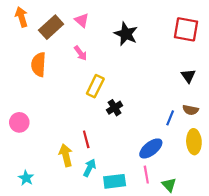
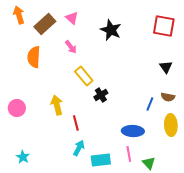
yellow rectangle: (95, 86) -> (84, 76), turned -66
blue ellipse: (151, 148) -> (133, 131), turned 40
yellow arrow: (66, 155) -> (57, 105), moved

